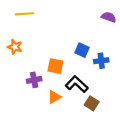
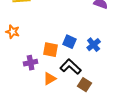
blue square: (82, 50) -> (70, 42), moved
blue cross: (101, 61) -> (94, 45), turned -32

